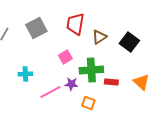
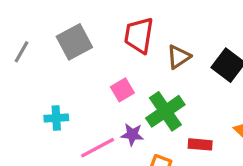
green cross: (91, 70) -> (165, 111), turned -30
red rectangle: (111, 82) -> (200, 144), moved

